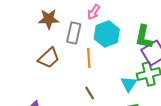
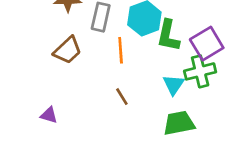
green L-shape: (144, 37) -> (168, 36), moved

